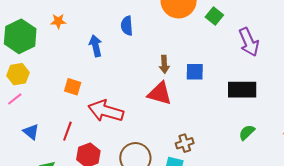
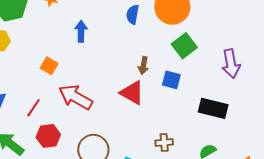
green square: (214, 16) -> (184, 46), moved, size x1.4
blue semicircle: (127, 26) -> (133, 14), moved
brown cross: (185, 143) -> (164, 142), moved

